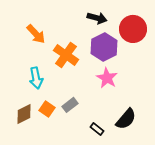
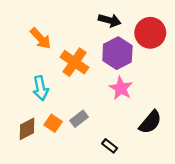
black semicircle: (126, 119) -> (150, 122), moved

